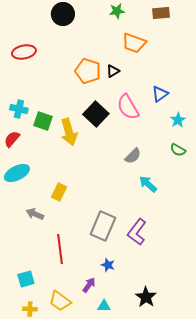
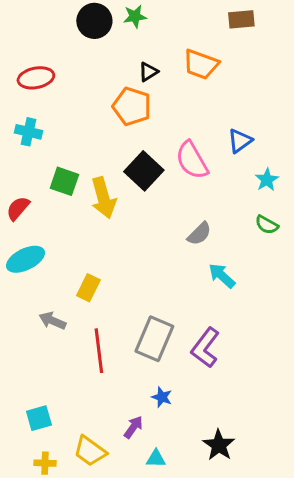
green star: (117, 11) -> (135, 16), moved
black triangle: (113, 71) -> (148, 72), moved
cyan cross: (19, 109) -> (28, 132), moved
red line: (60, 249) -> (99, 351), moved

